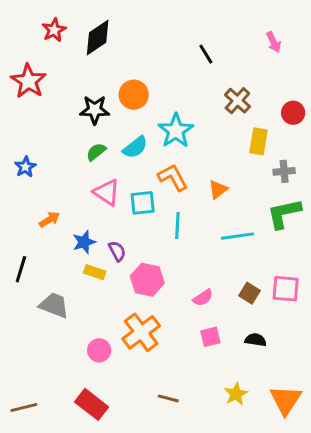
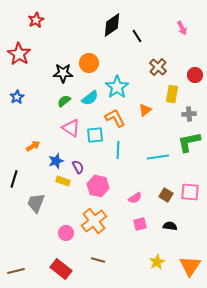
black diamond: (98, 38) -> (112, 25), moved
blue star: (25, 167) -> (17, 97), moved
orange triangle: (218, 189) -> (145, 110), moved
gray trapezoid: (54, 305) -> (36, 203), turned -90
brown line: (168, 398) -> (98, 260), moved

